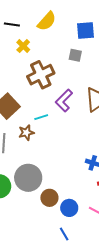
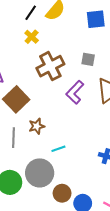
black line: (12, 24) -> (31, 13), moved, turned -63
gray square: (75, 55) -> (88, 59), moved
cyan line: (41, 117) -> (58, 149), moved

